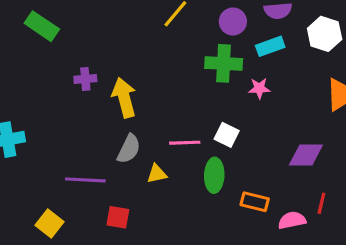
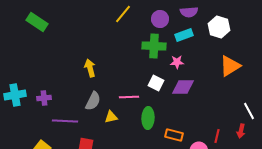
purple cross: (85, 79) -> (44, 98), moved
yellow arrow: (124, 98) -> (90, 68), size x0.7
white square: (227, 135) -> (156, 83), moved
purple diamond: (306, 155) -> (183, 87), moved

